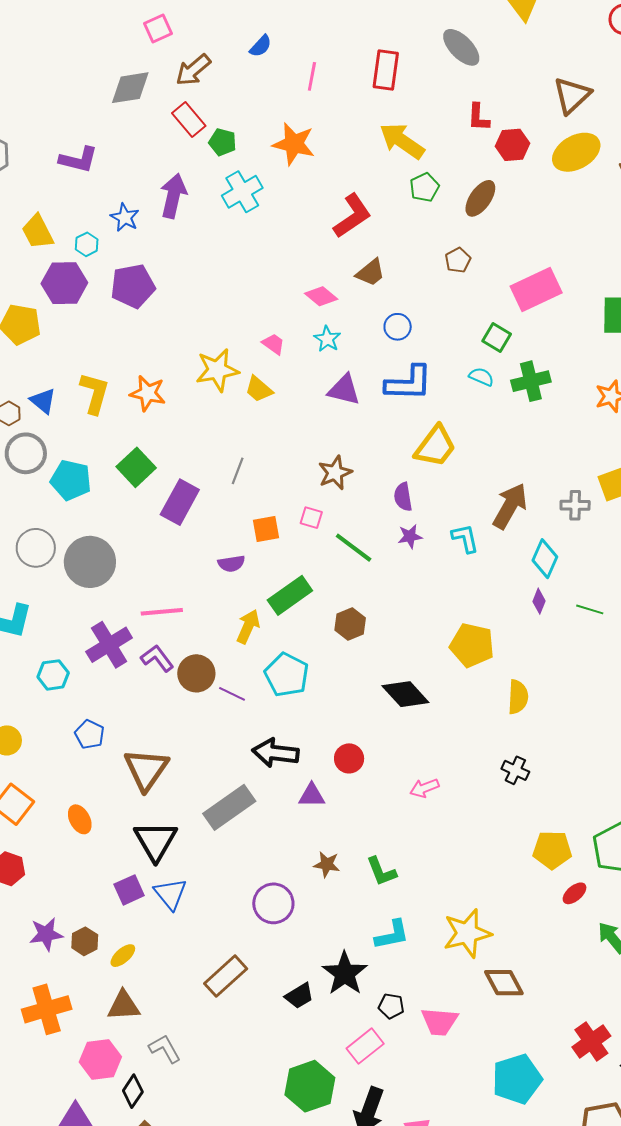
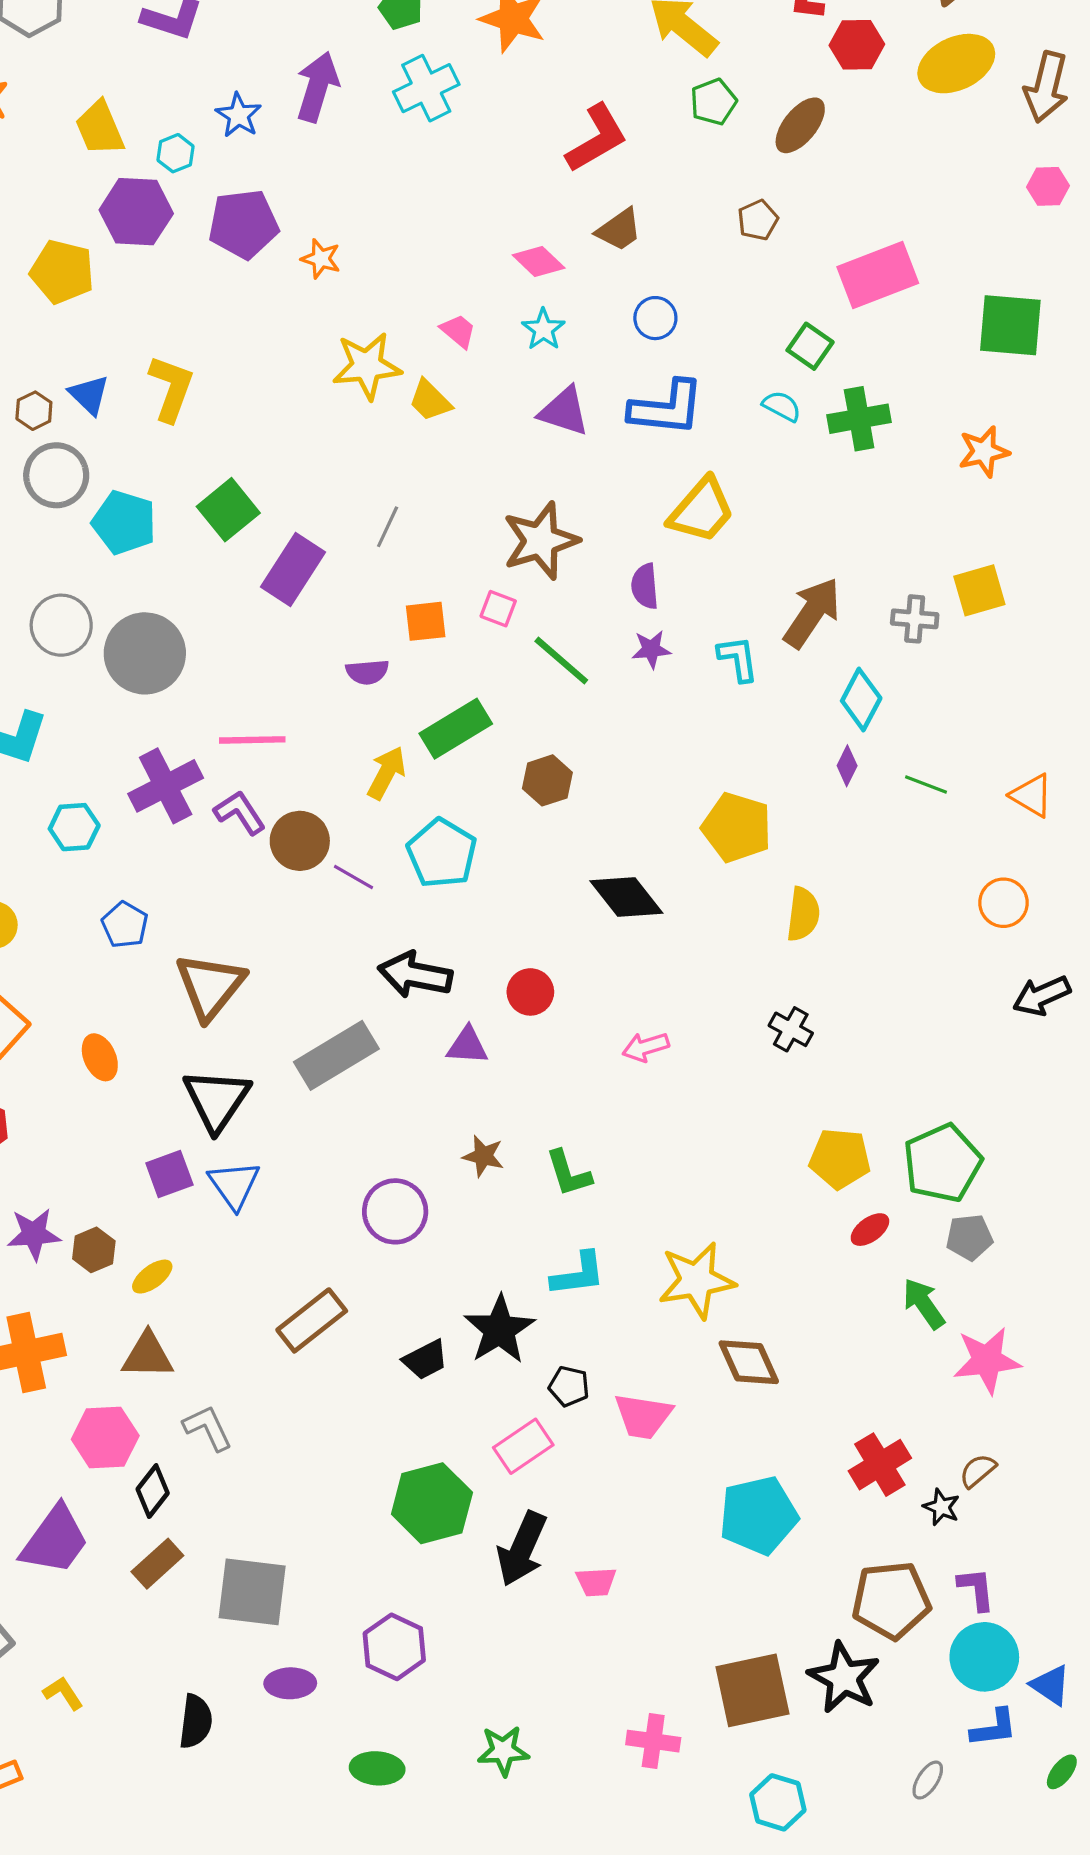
orange star: (148, 393) -> (321, 259), moved, size x0.7
brown star: (335, 473) -> (541, 541), size x1.4

